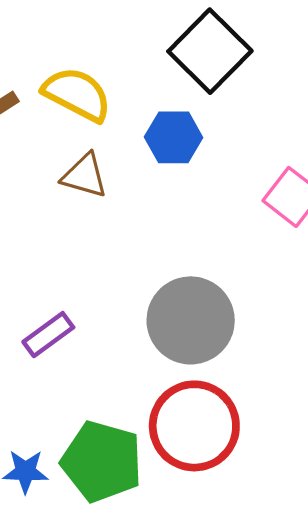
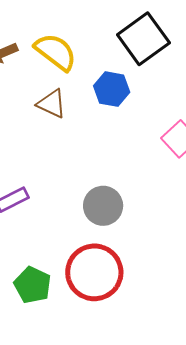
gray circle: (191, 320) -> (103, 206), size x0.7
green pentagon: (102, 461) -> (33, 285), size x0.7

